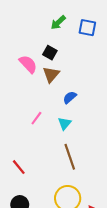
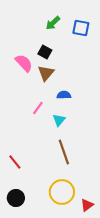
blue semicircle: (70, 97) -> (64, 95), turned 40
pink line: (36, 118) -> (38, 108), moved

